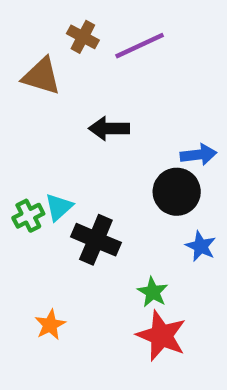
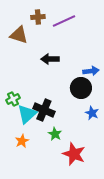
brown cross: (83, 37) -> (38, 17), turned -32
cyan triangle: (59, 207) -> (27, 114), moved, size x1.5
green star: (153, 292) -> (55, 134), moved
orange star: (50, 325) -> (22, 141), moved

